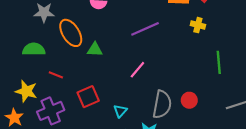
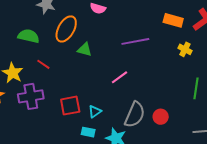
orange ellipse: (71, 33) -> (66, 29), turned 48
red square: (88, 97) -> (70, 106), moved

